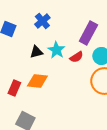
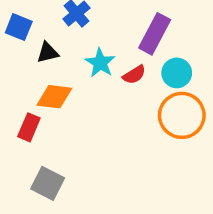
black triangle: (36, 52) -> (48, 53), moved
orange diamond: (37, 81) -> (54, 97), moved

